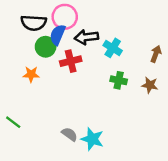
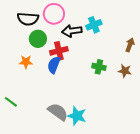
blue semicircle: (58, 35) -> (54, 65), moved
cyan cross: (113, 48) -> (94, 25), moved, turned 35
gray semicircle: (70, 134) -> (58, 112), size x1.5

